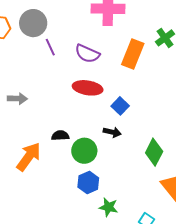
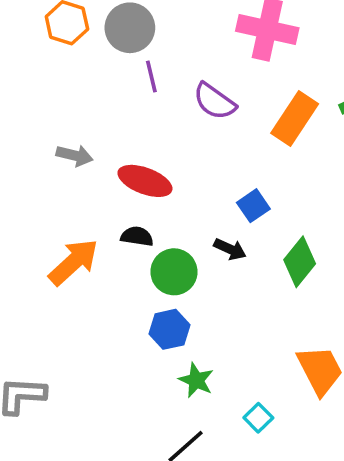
red ellipse: (88, 88) -> (145, 181), moved
green diamond: (154, 152) -> (300, 262), moved

